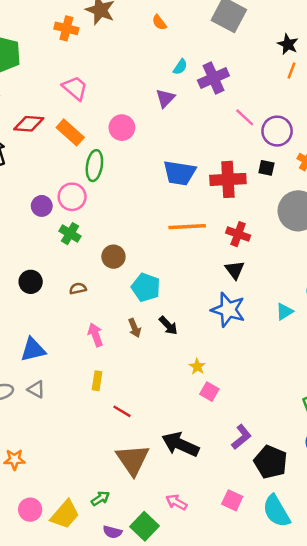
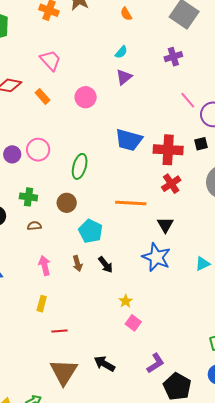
cyan semicircle: (180, 67) -> (121, 52), moved
purple cross: (213, 78) -> (173, 57), moved, size x0.7
orange rectangle: (70, 132) -> (43, 96), size x0.7
green ellipse: (94, 166) -> (80, 166), moved
black square: (266, 168) -> (201, 144), turned -32
orange line: (187, 227) -> (131, 203), moved
green cross: (70, 234) -> (28, 197), moved, turned -30
red cross: (238, 234) -> (171, 184), moved, turned 30
red line: (122, 411) -> (59, 331), turned -42
black arrow: (180, 444) -> (104, 364), size x0.7

